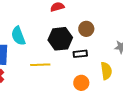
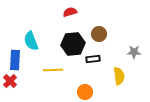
orange circle: (81, 83) -> (85, 92), moved

